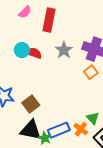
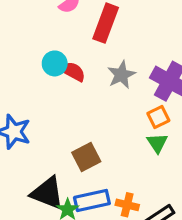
brown square: (31, 104) -> (86, 157), moved
green triangle: (93, 118) -> (157, 143), moved
orange cross: (81, 129) -> (127, 205), turned -32

